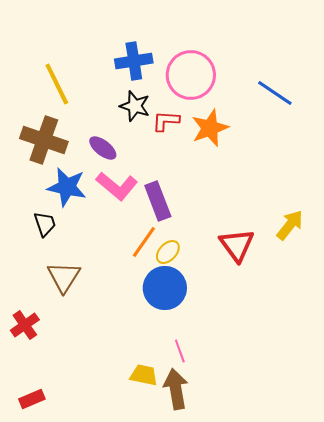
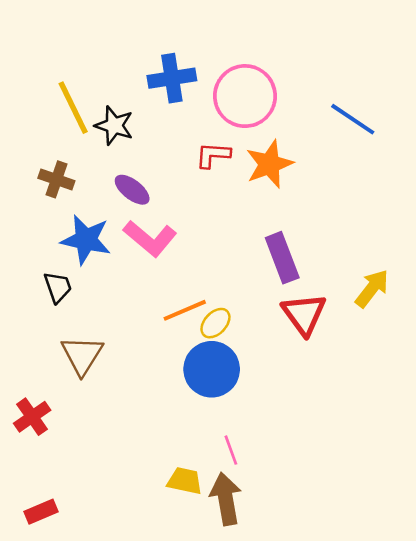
black star: (135, 106) -> (114, 126), moved
brown cross: (44, 140) -> (56, 179), size x0.6
purple rectangle: (158, 201) -> (282, 258), moved
orange line: (144, 242) -> (185, 310), turned 32

